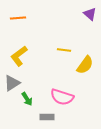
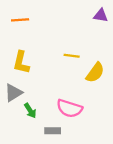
purple triangle: (90, 14) -> (101, 15), turned -32
yellow L-shape: (19, 56) -> (21, 62), turned -40

